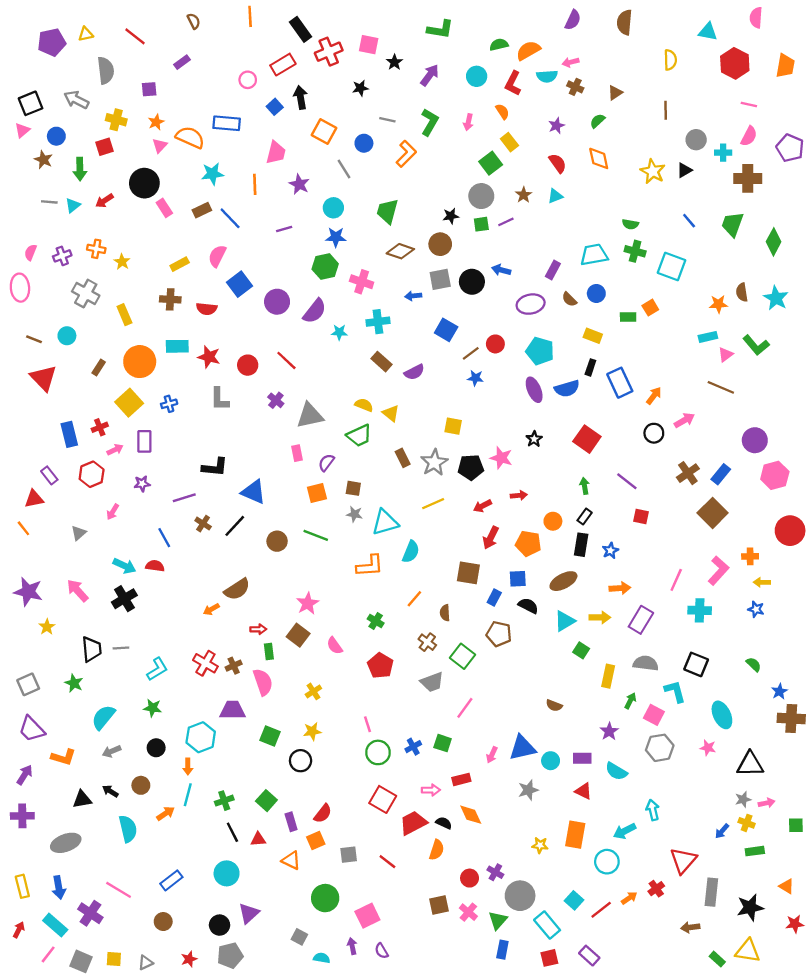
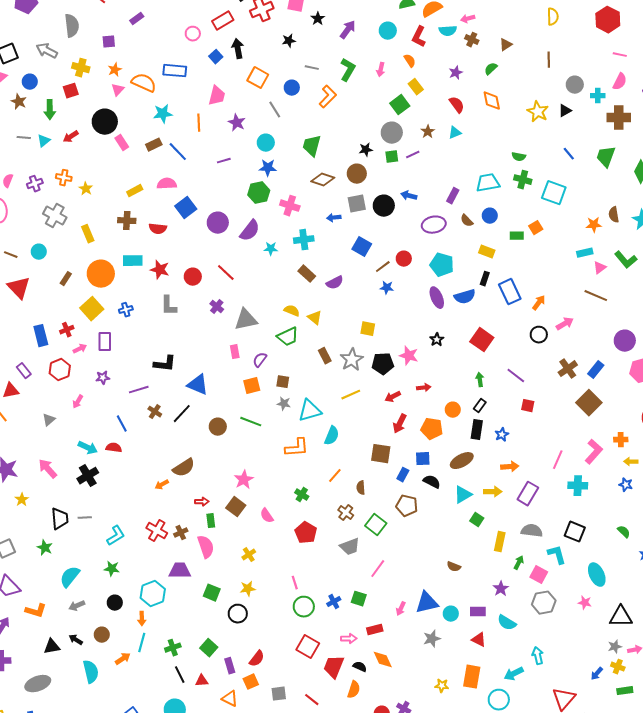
pink semicircle: (217, 256) -> (167, 184), turned 60
red trapezoid: (413, 823) -> (334, 667), turned -40

